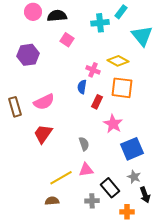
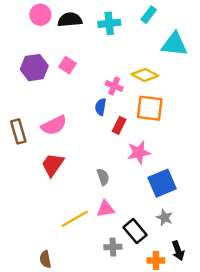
cyan cross: (100, 23) -> (109, 23), moved
cyan triangle: (142, 36) -> (174, 44), turned -45
pink square: (67, 40) -> (67, 65), moved
pink star: (113, 124) -> (139, 152), turned 30
black arrow: (145, 195) -> (178, 251), moved
brown semicircle: (52, 201) -> (45, 259), moved, turned -96

